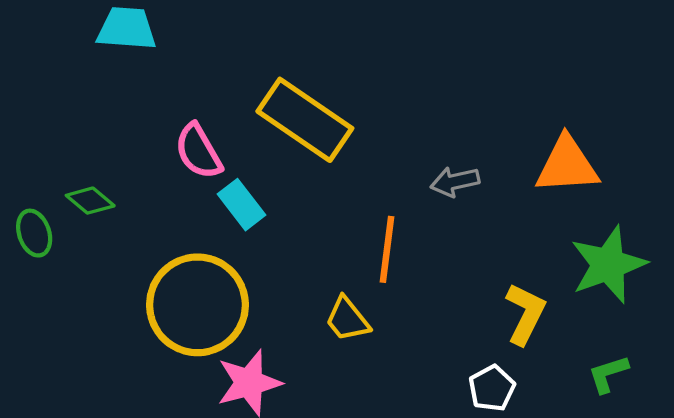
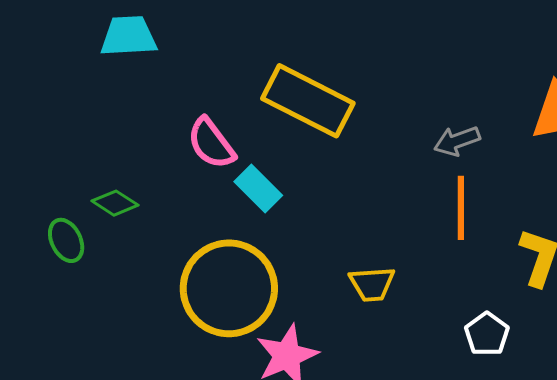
orange line: (387, 249) -> (461, 208), moved
yellow trapezoid: (347, 319) -> (372, 284), turned -48
white pentagon: (492, 388) -> (487, 334), moved

